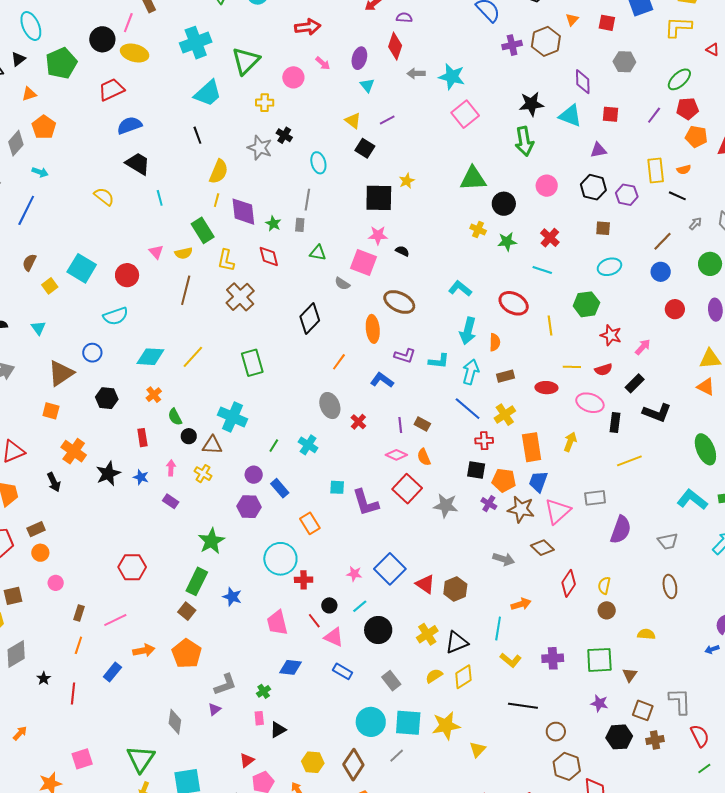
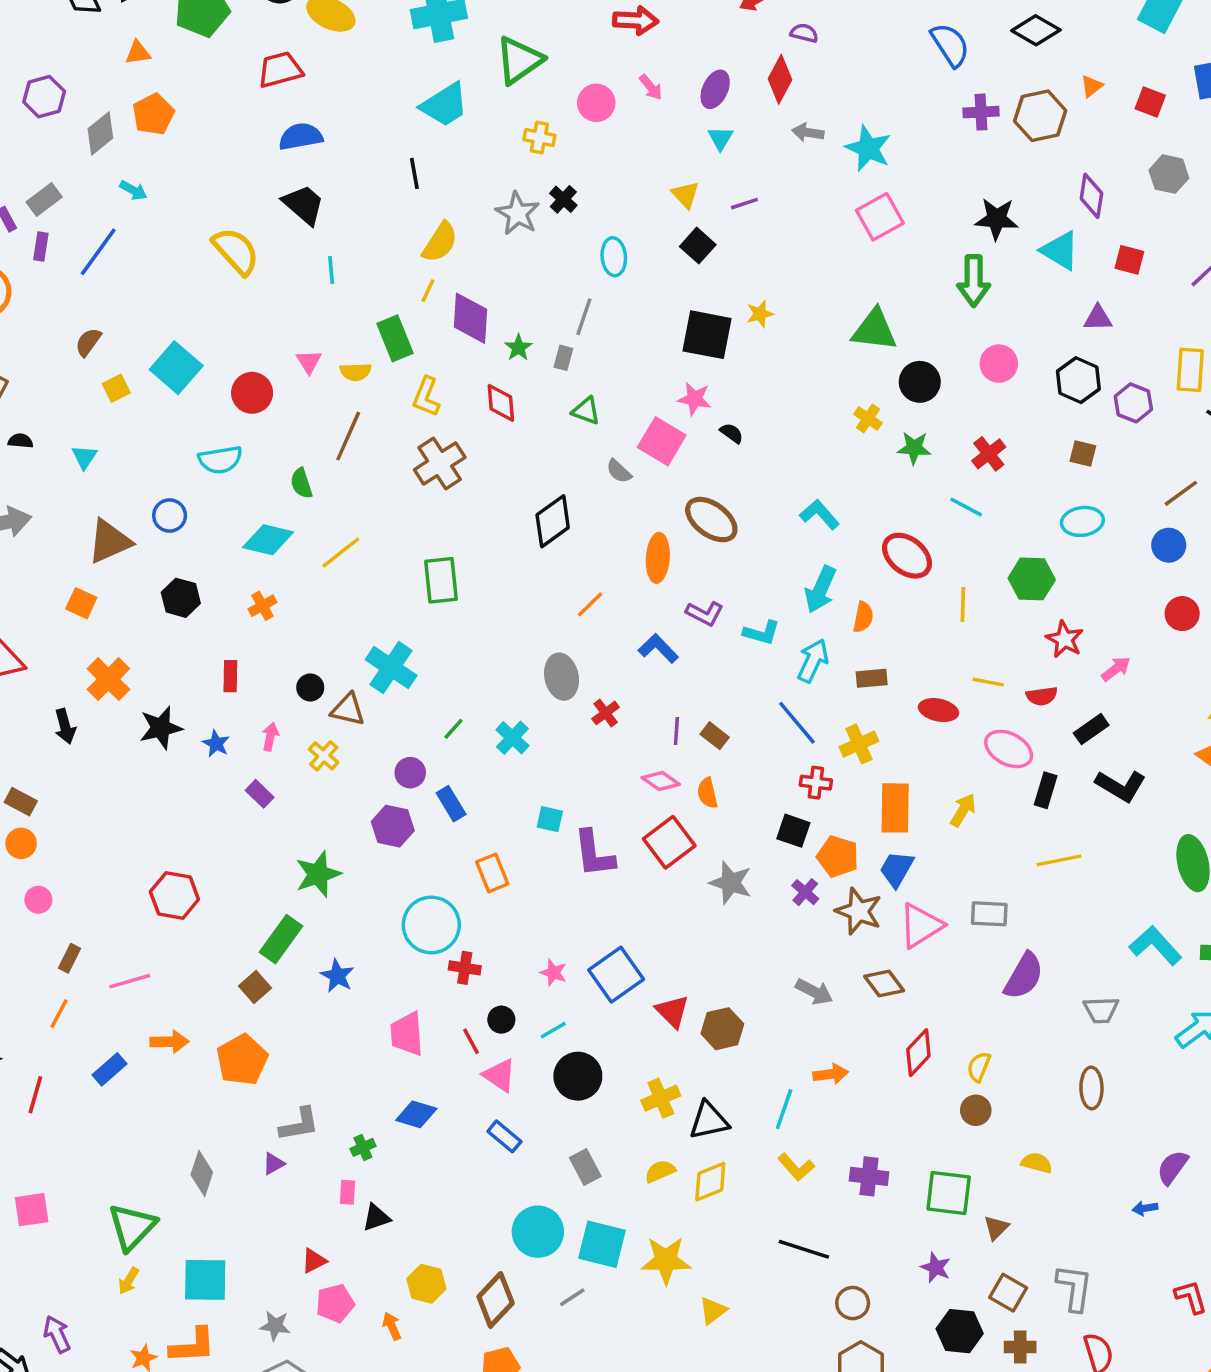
yellow semicircle: (104, 197) -> (236, 251), size x1.4
green semicircle: (175, 417) -> (301, 483), moved
brown rectangle: (36, 529) -> (21, 802), turned 42

